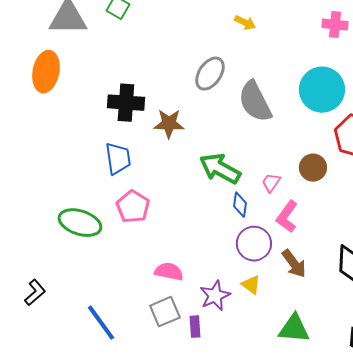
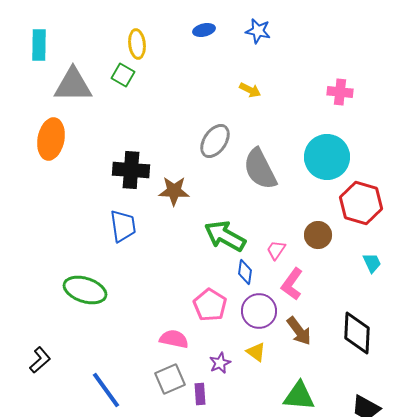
pink pentagon: (133, 207) -> (210, 305), moved
purple star: (215, 296) -> (220, 363), size x0.7

